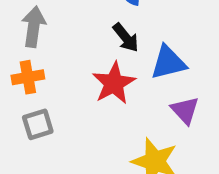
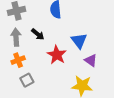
black arrow: (126, 38) -> (38, 34), moved
blue triangle: (168, 63) -> (79, 41), turned -42

